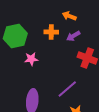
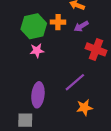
green hexagon: (15, 36) -> (34, 26), moved

